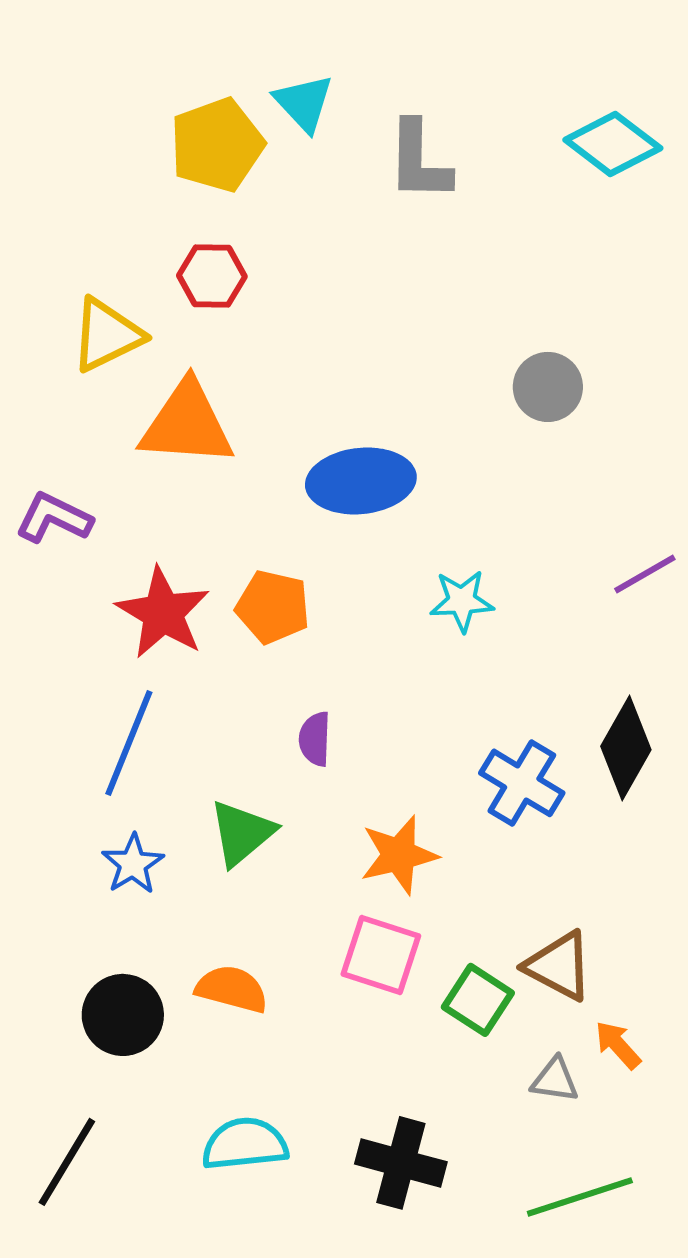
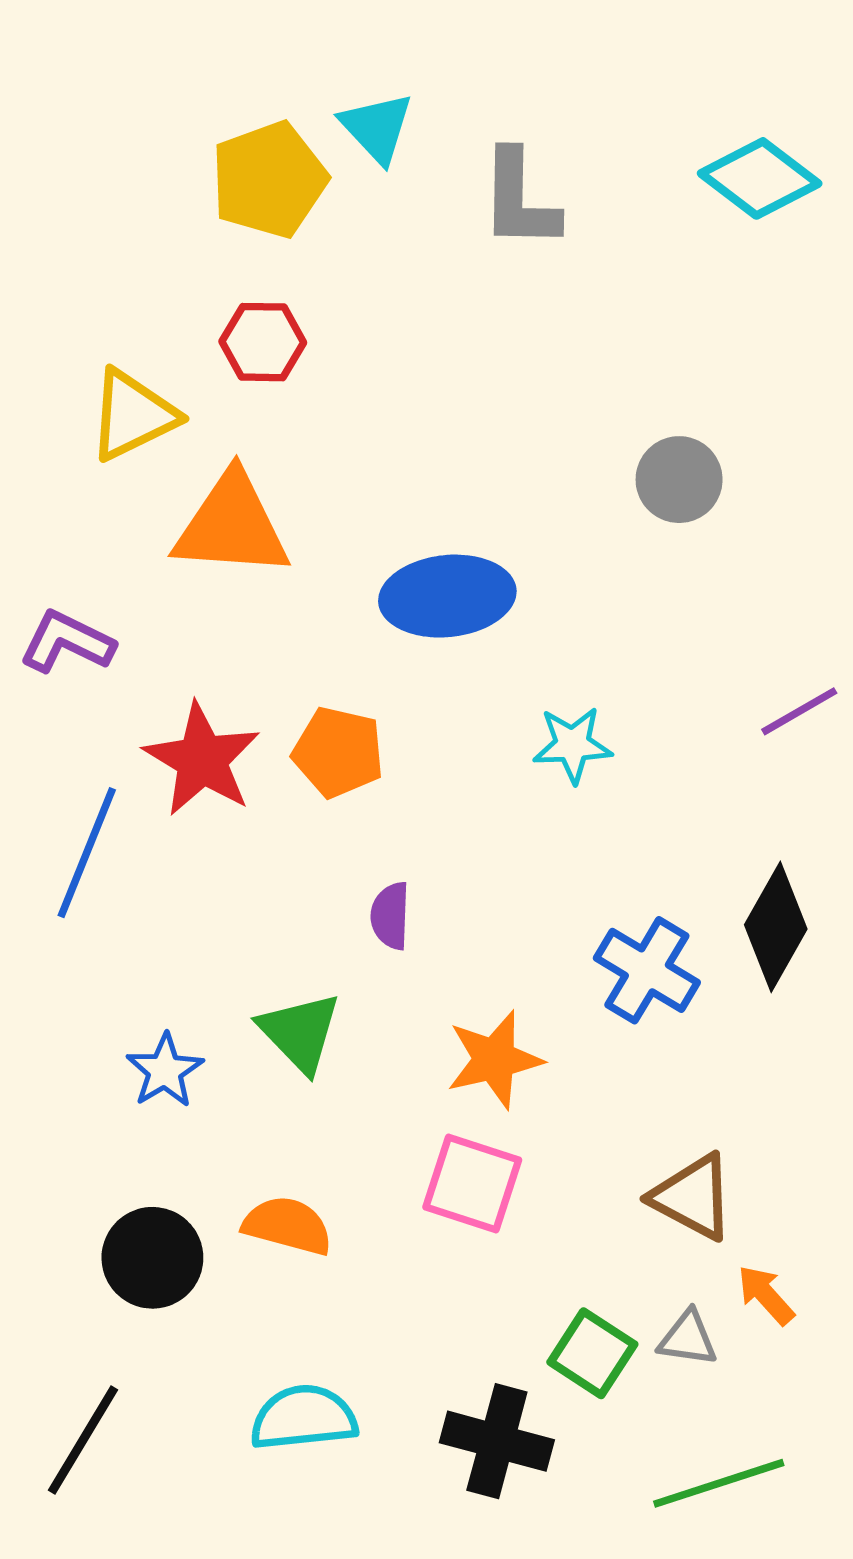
blue line: (129, 743) -> (87, 853), moved
green triangle: (242, 833) -> (300, 1032), turned -34
green square: (478, 1000) -> (592, 1353), moved

